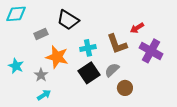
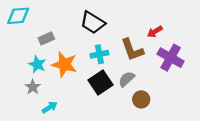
black trapezoid: (68, 20) -> (93, 23), moved
cyan star: (16, 66) -> (37, 64), moved
gray star: (41, 75) -> (33, 87), moved

